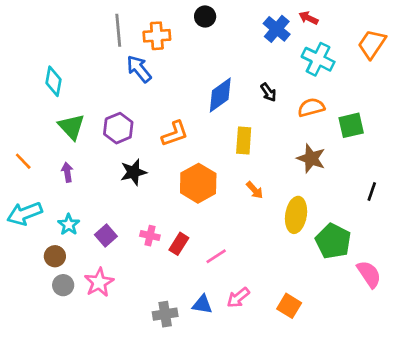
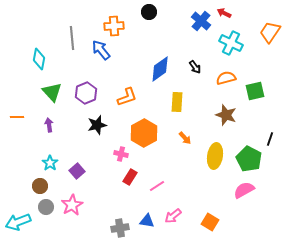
gray line: (118, 30) -> (72, 38), moved
orange line: (23, 161) -> (17, 117), turned -48
cyan arrow: (25, 214) -> (18, 222), moved
pink cross: (150, 236) -> (121, 154), moved
green pentagon: (333, 241) -> (249, 159), moved
pink semicircle: (369, 274) -> (244, 190), moved, turned -85

